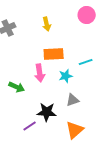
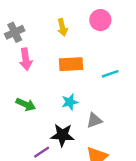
pink circle: (87, 15) -> (100, 20), moved
pink arrow: (40, 73) -> (26, 59), moved
cyan star: (66, 76) -> (70, 102), moved

